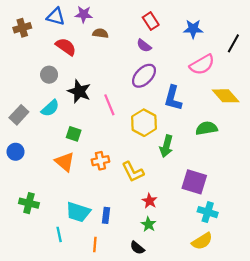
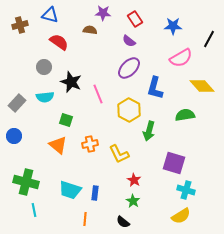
purple star: (84, 14) -> (103, 13), moved
cyan semicircle: (50, 108) -> (45, 97), turned 36
green cross: (29, 203) -> (26, 182), size x1.4
cyan line: (59, 234) -> (34, 210), moved

